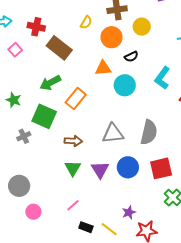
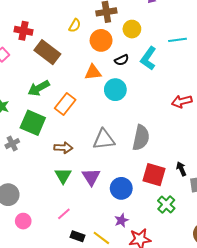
cyan L-shape: (162, 78) -> (148, 58), moved
blue circle: (128, 167) -> (121, 188), moved
red square: (161, 168) -> (154, 175), turned 30

